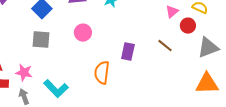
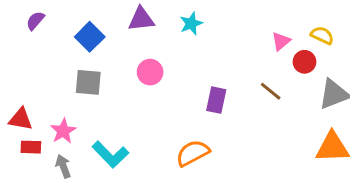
pink star: (24, 73) -> (63, 131), turned 30
orange semicircle: (102, 73) -> (193, 153), moved, turned 55

